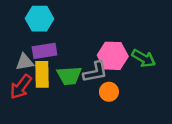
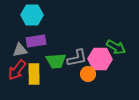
pink hexagon: (113, 56) -> (100, 59), moved
yellow rectangle: (42, 74) -> (34, 74), moved

